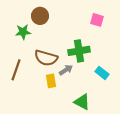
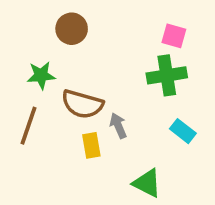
green star: (23, 32) -> (41, 75), moved
green cross: (79, 51) -> (167, 75), moved
gray arrow: (66, 70) -> (118, 126), turned -80

